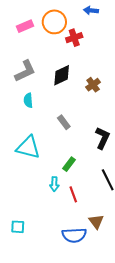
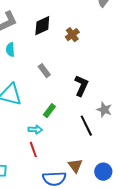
cyan arrow: (54, 184) -> (35, 130), turned -88
red line: (73, 194) -> (33, 150), moved

